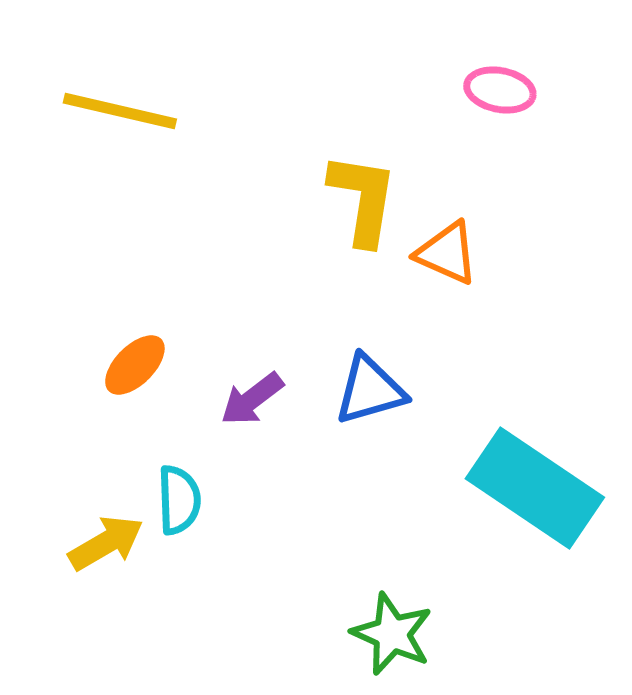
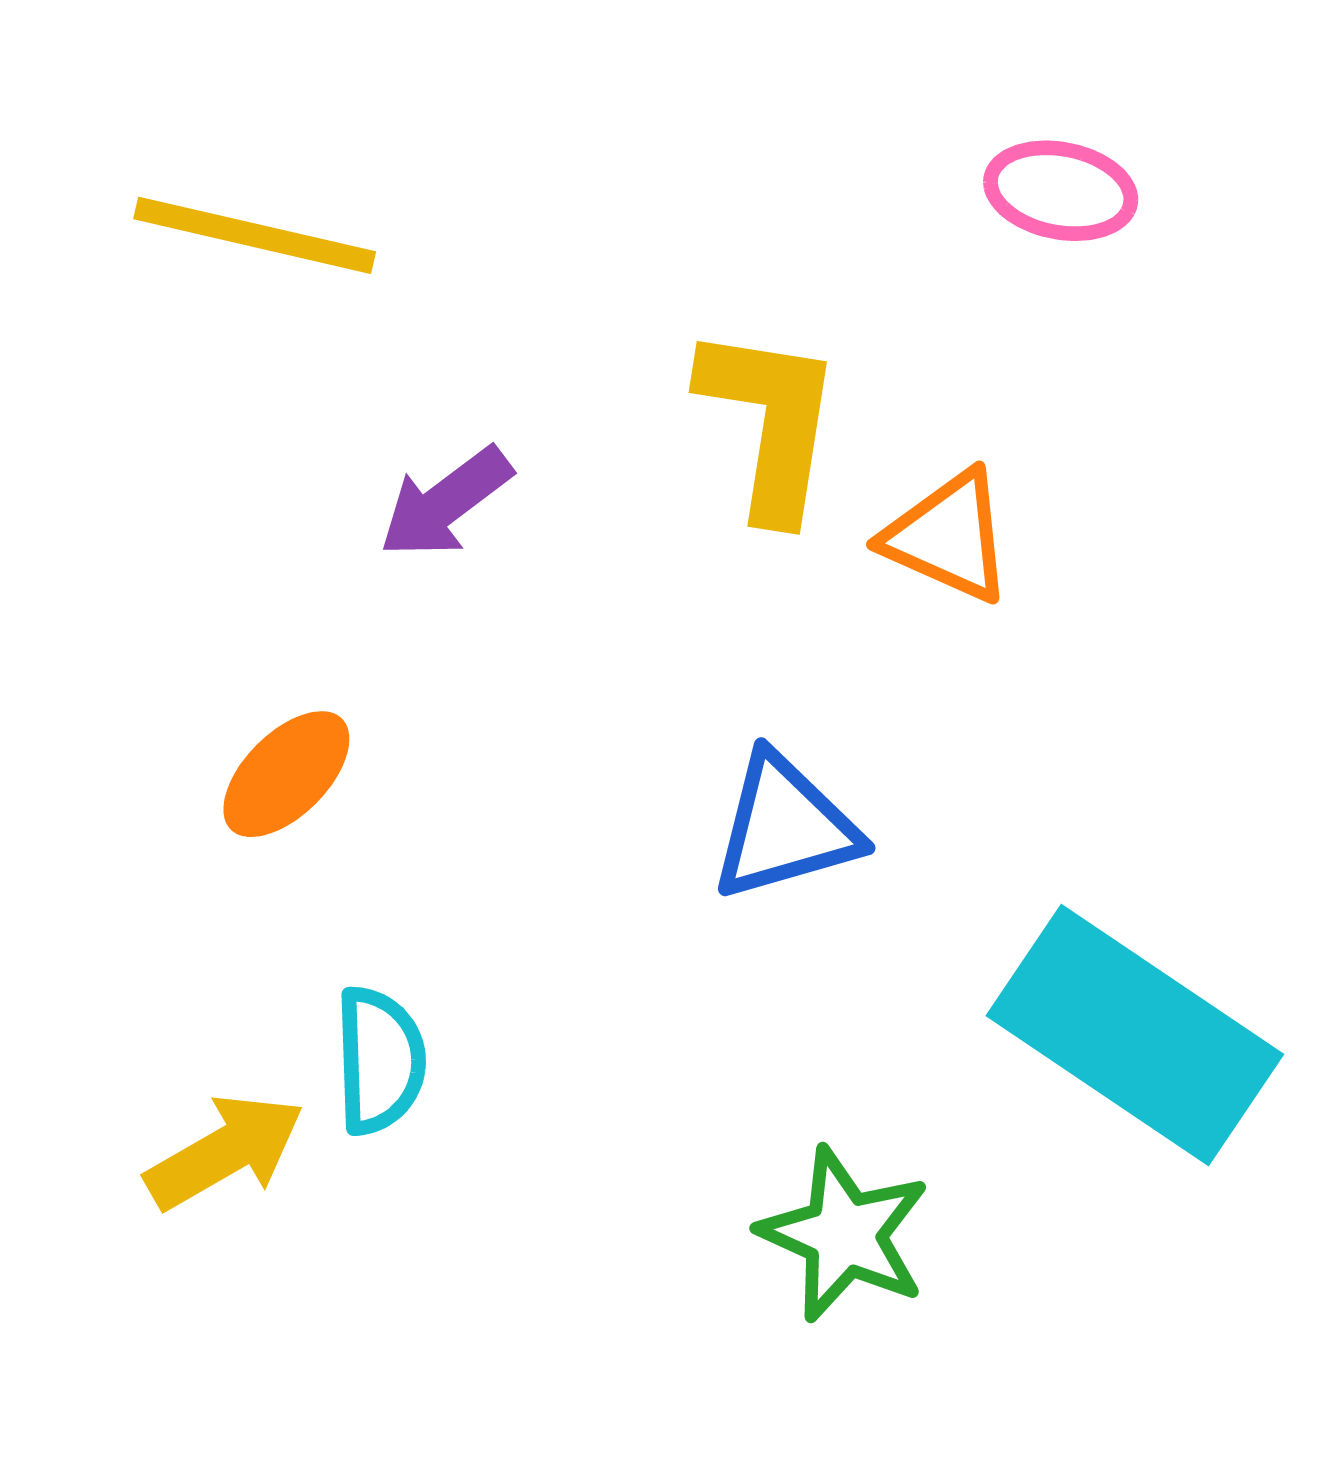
purple arrow: (252, 399) -> (445, 503), moved
green star: (392, 634) -> (844, 1234), moved

